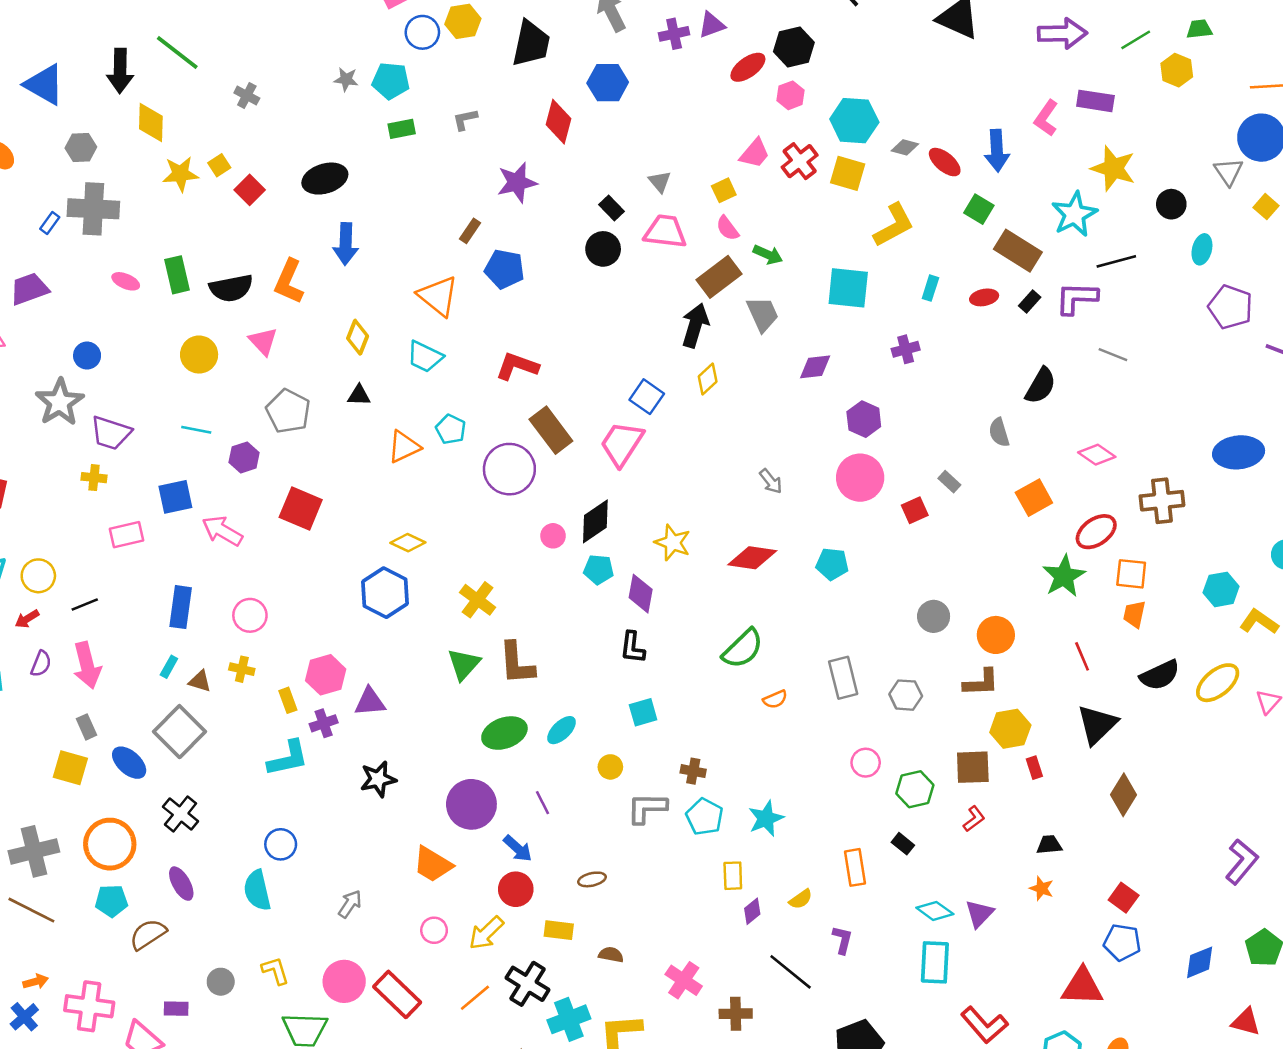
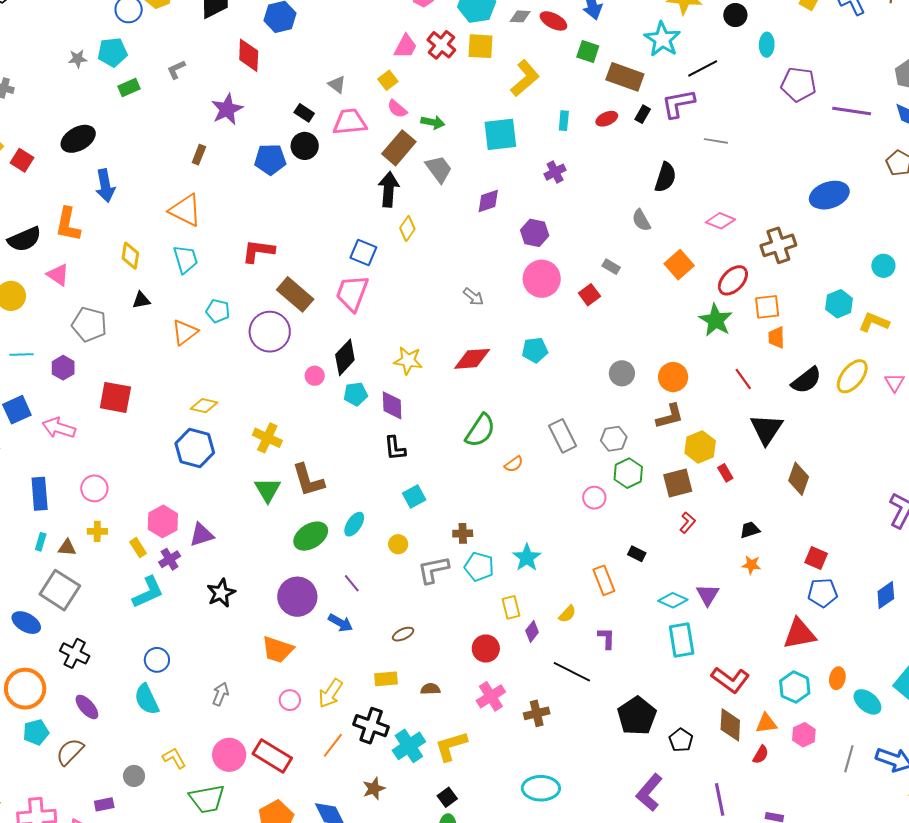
blue pentagon: (504, 269) -> (270, 159), moved
cyan trapezoid: (425, 357) -> (186, 259), turned -120
green hexagon: (915, 789) -> (628, 473), moved
red circle: (516, 889) -> (486, 649), moved
pink cross: (684, 980) -> (491, 696), turned 36

